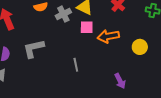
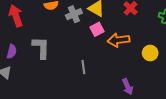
pink square: (87, 27) -> (97, 29), turned -32
gray L-shape: (34, 49) -> (41, 48), turned 100

